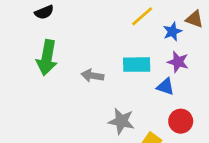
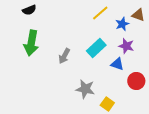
cyan rectangle: (137, 65) -> (96, 48), turned -42
gray arrow: (92, 76) -> (64, 56), turned -70
red circle: (181, 121) -> (136, 81), moved

